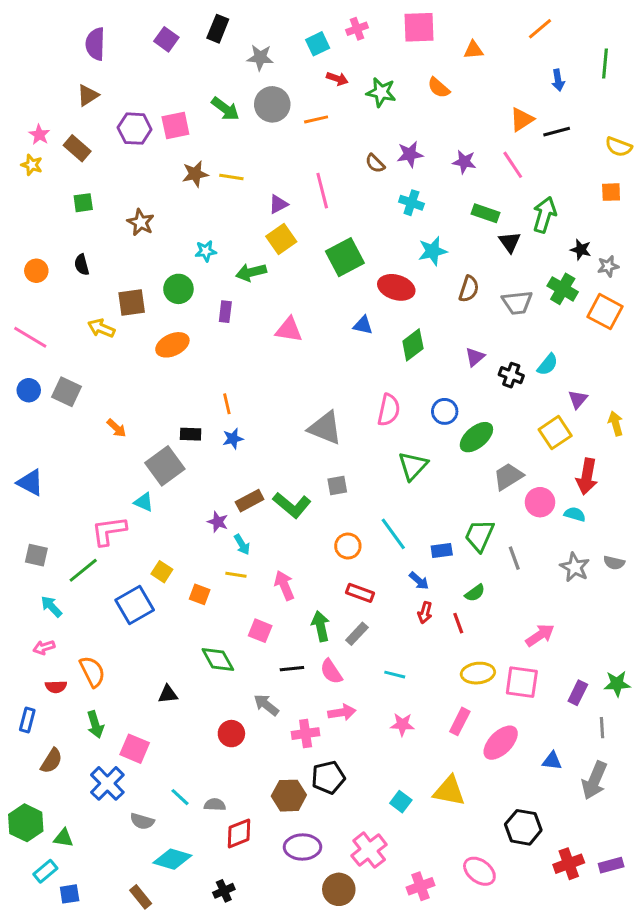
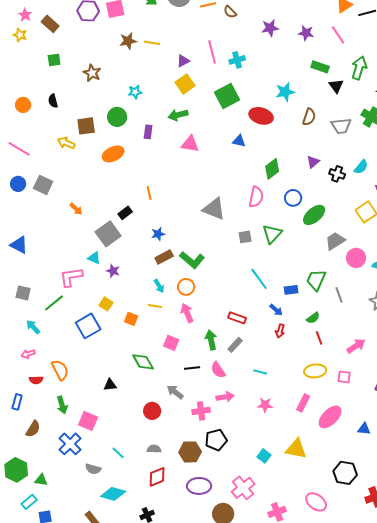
brown semicircle: (375, 163) -> (230, 12), moved
cyan cross: (411, 203) -> (237, 60), moved, turned -35
green arrow: (251, 272) -> (178, 115), moved
green diamond: (413, 345) -> (272, 169), moved
black rectangle: (191, 434) -> (125, 213), turned -40
blue star: (233, 439) -> (158, 234), moved
gray square: (337, 486) -> (245, 237), moved
purple star: (218, 522) -> (113, 271), moved
orange circle: (348, 546) -> (186, 287), moved
red line: (458, 623) -> (319, 338), moved
pink square: (522, 682) -> (344, 377), size x0.6
gray semicircle: (215, 805) -> (154, 449), moved

